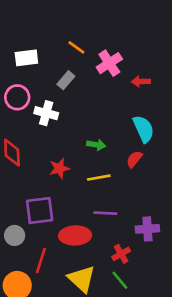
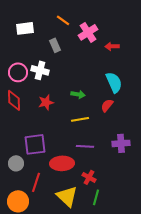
gray rectangle: (66, 80) -> (55, 45), turned -64
pink circle: (17, 97) -> (18, 72), moved
red star: (59, 168) -> (46, 102), moved
purple cross: (147, 229) -> (121, 143), moved
red cross: (121, 254) -> (89, 177), moved, turned -32
green line: (120, 280) -> (96, 197), turned 56

